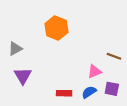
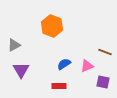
blue semicircle: (89, 92) -> (64, 64), moved

